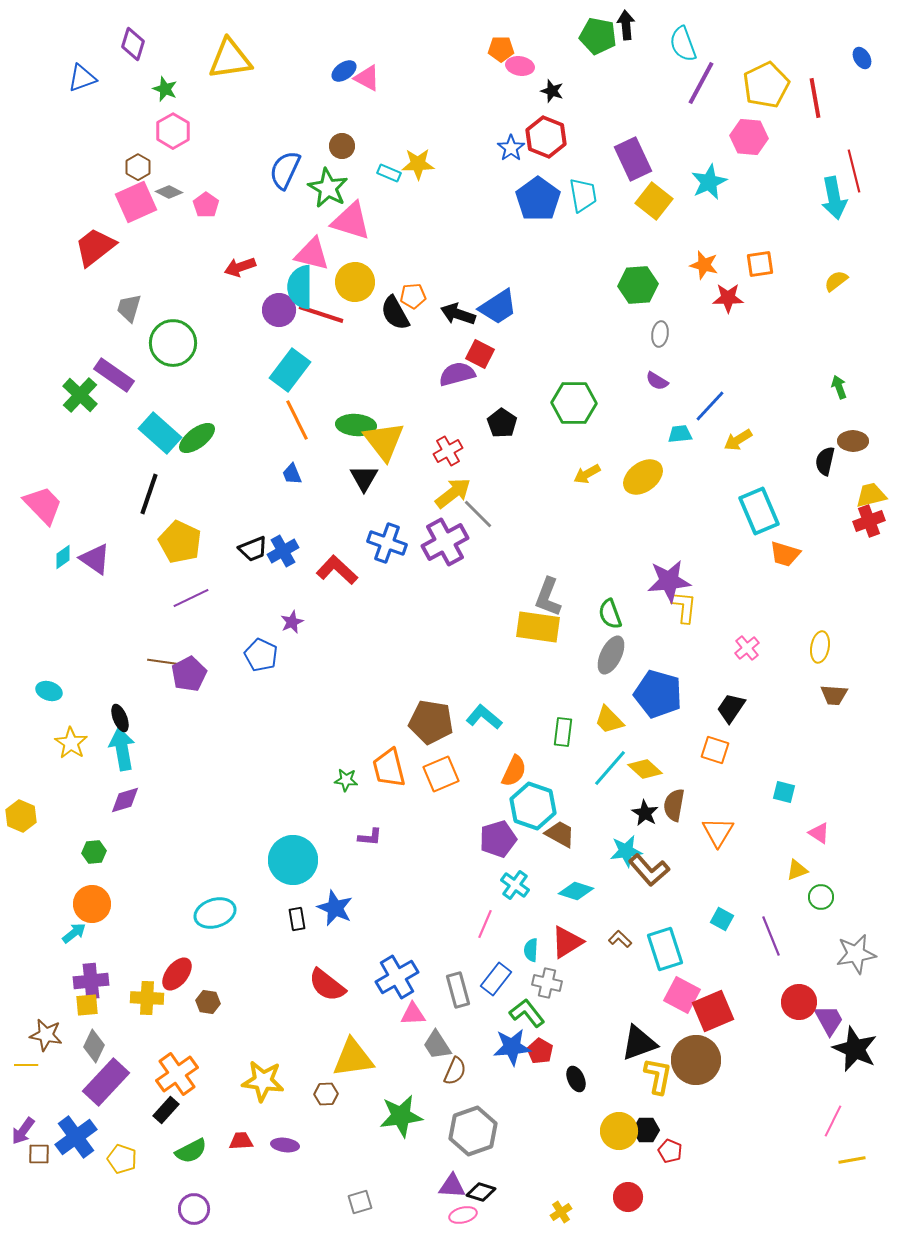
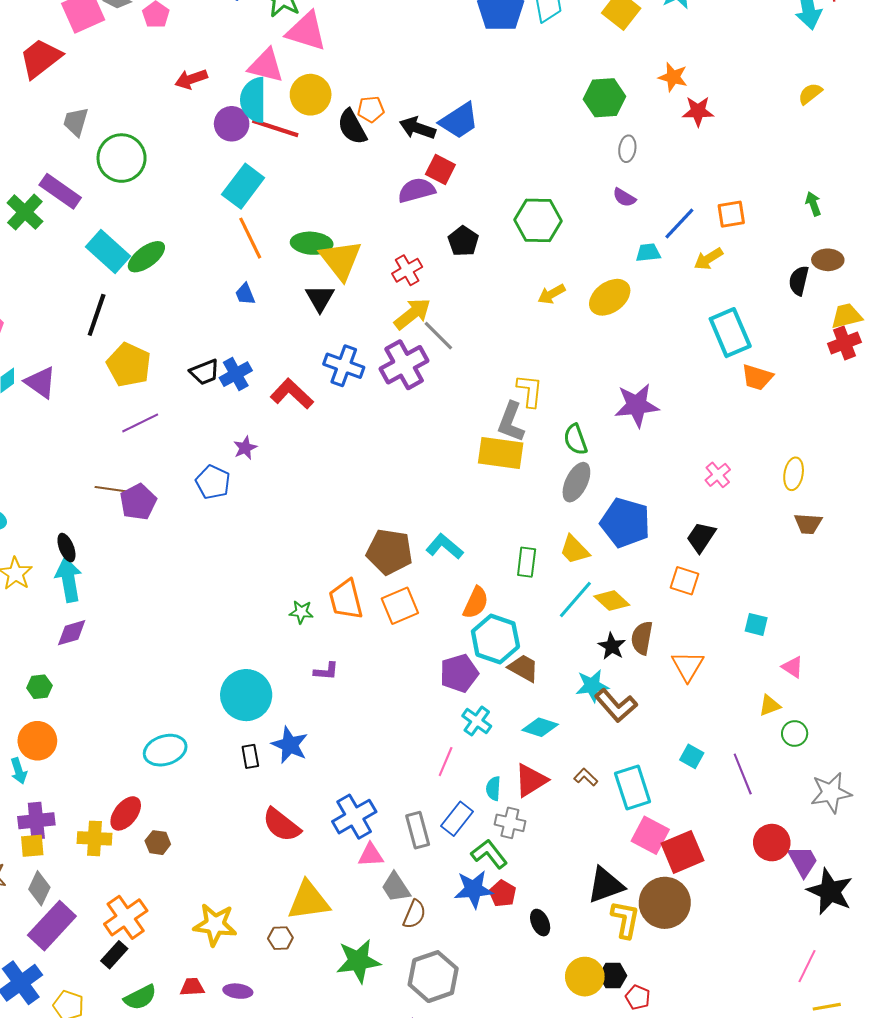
orange square: (760, 264) -> (731, 214), moved
yellow L-shape: (684, 607) -> (530, 391), moved
cyan arrow: (74, 933) -> (19, 771), turned 110

